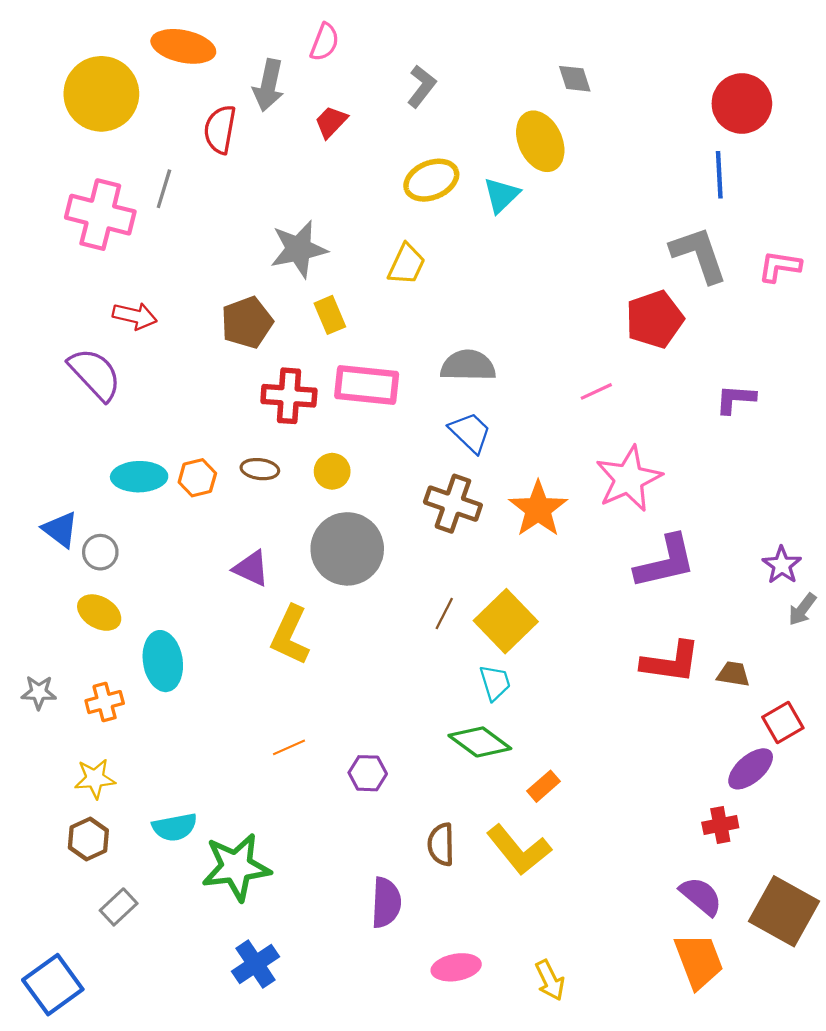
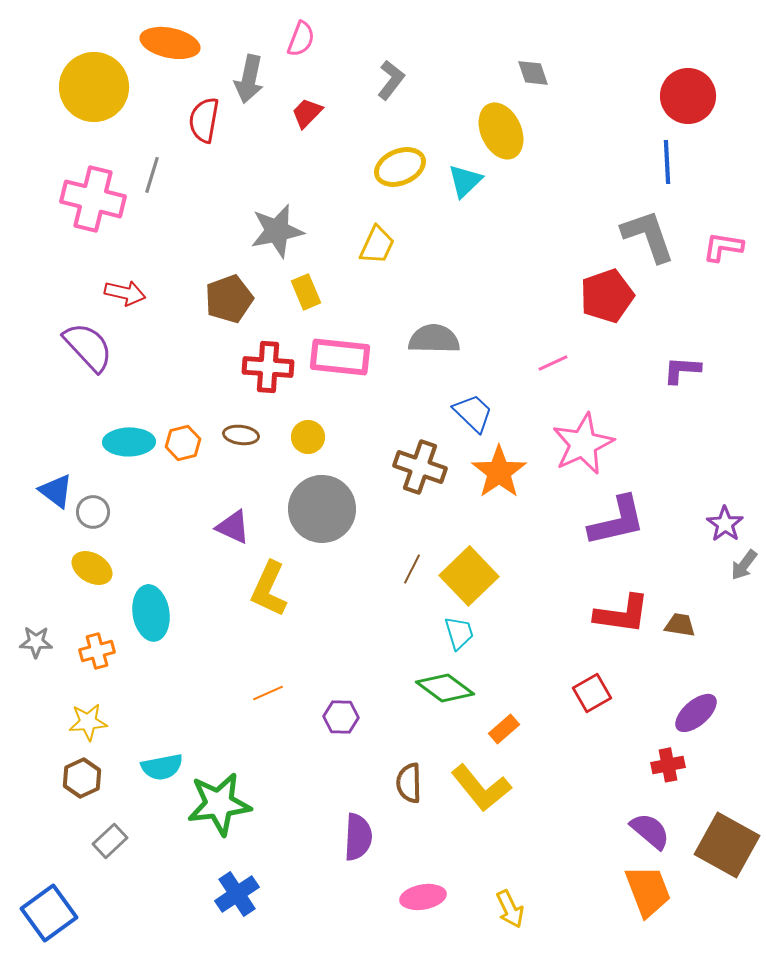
blue trapezoid: (470, 432) -> (473, 413), moved
red square: (783, 723) -> (592, 693), moved

